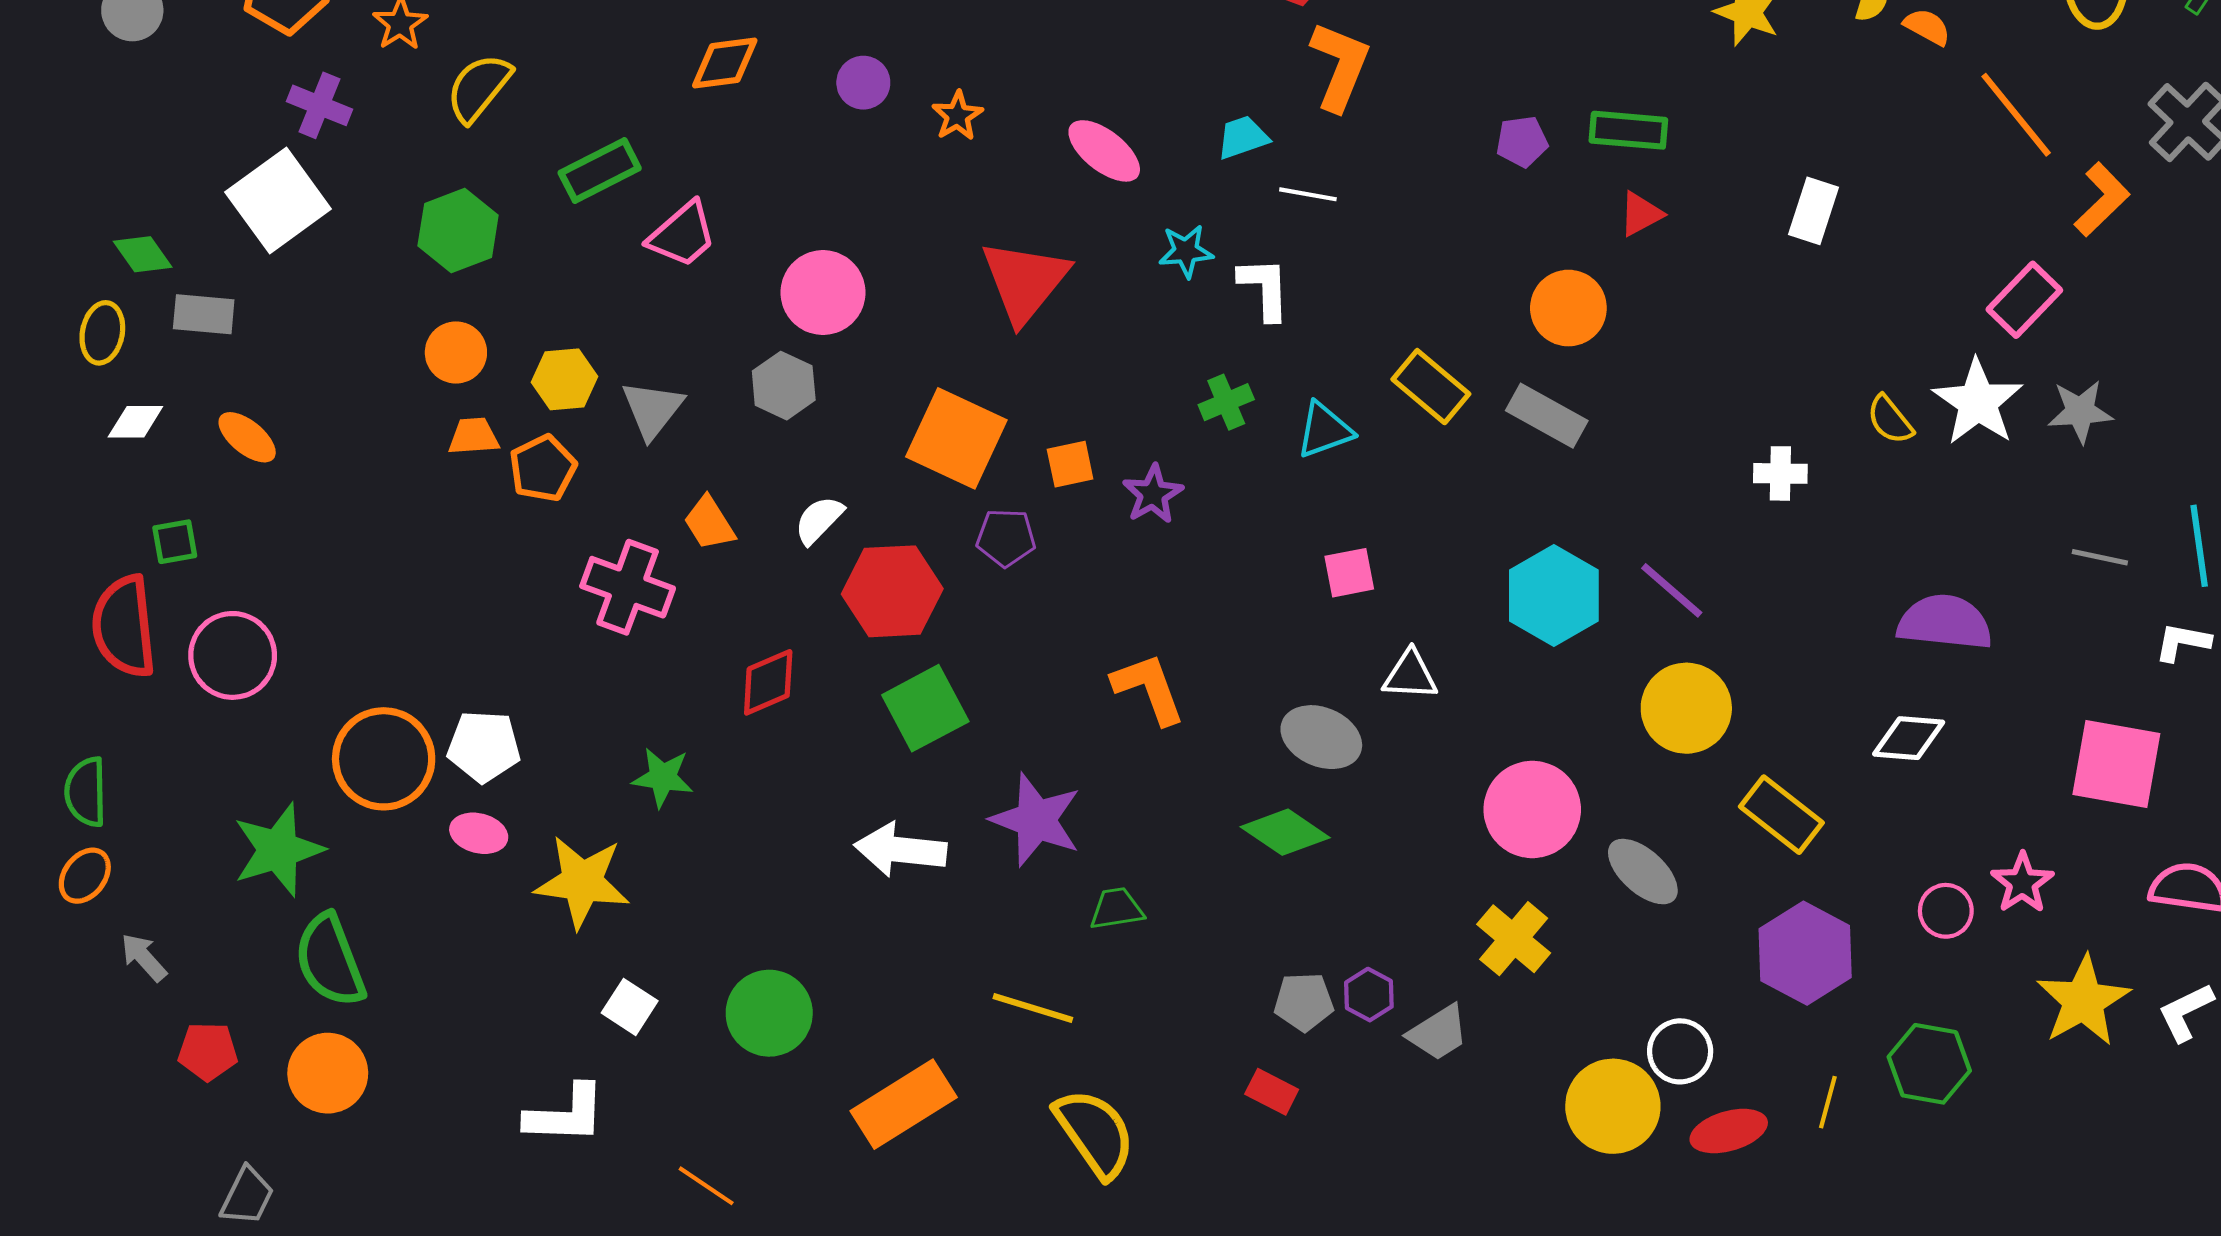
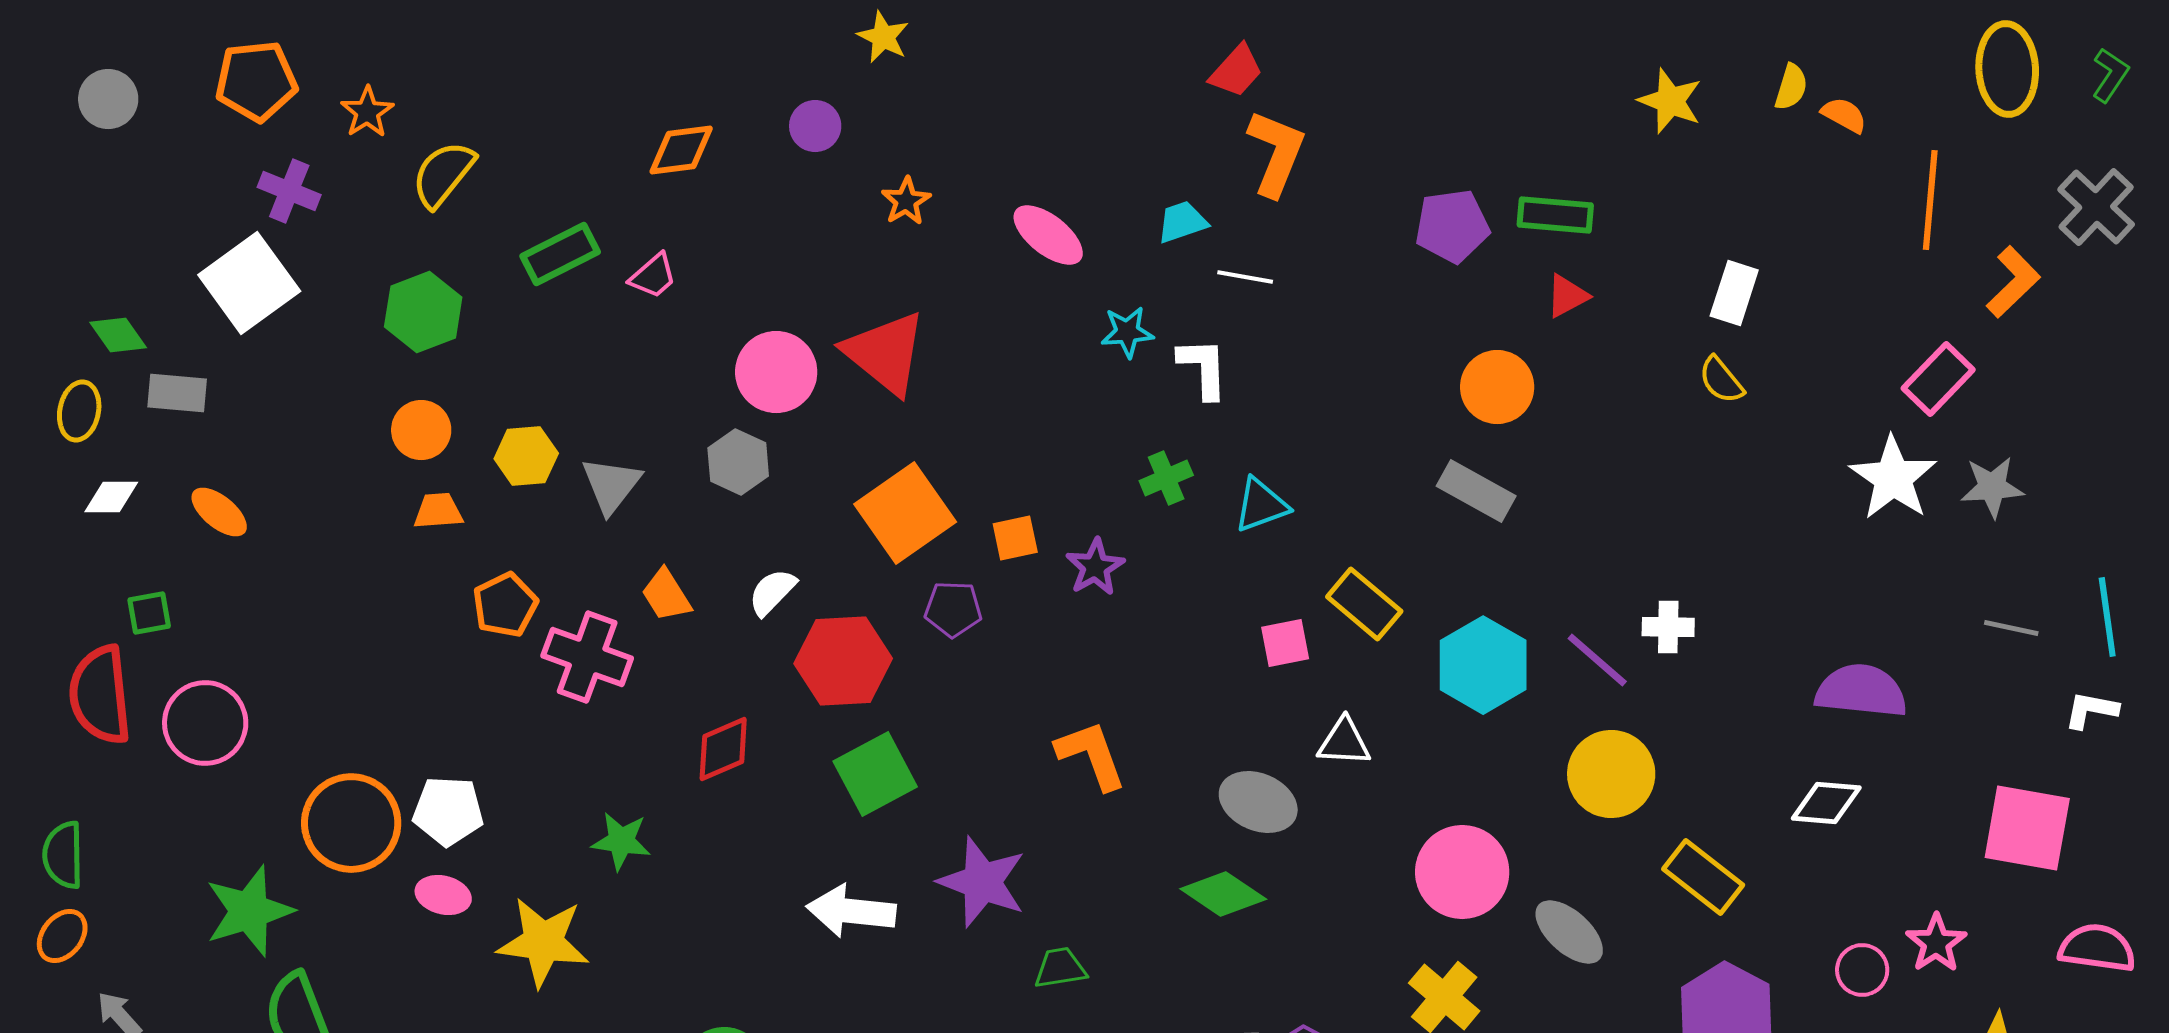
purple circle: (863, 83) -> (815, 126), moved
orange line: (2016, 115) -> (1930, 200), turned 44
purple pentagon: (1522, 142) -> (1452, 226), size x1.5
pink trapezoid: (682, 235) -> (653, 276), moved, size x0.7
red triangle: (1025, 281) -> (885, 353), moved, turned -30
yellow rectangle: (1431, 387) -> (1364, 604), moved
yellow semicircle: (1890, 420) -> (1721, 380), moved
orange square: (956, 438) -> (905, 513), turned 30
orange pentagon: (543, 468) -> (505, 605), moved
white cross: (1780, 473) -> (1668, 627), moved

